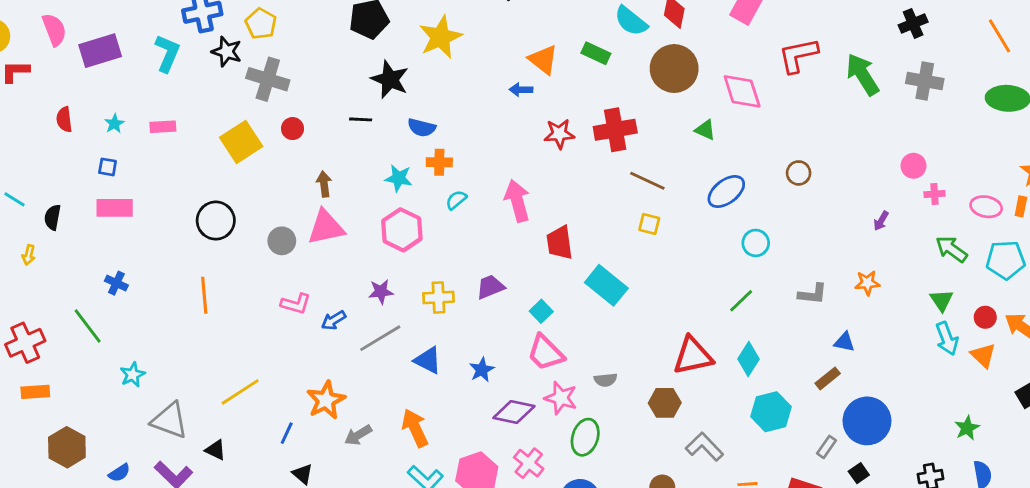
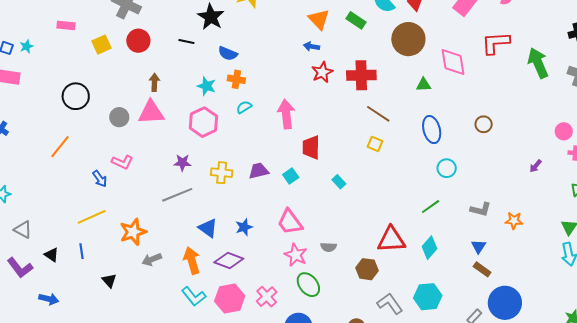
blue arrow: (521, 90) -> (312, 46), moved
cyan star: (114, 124) -> (27, 46), moved
pink rectangle: (163, 127) -> (66, 25), moved
red circle: (293, 129) -> (138, 41), size x1.5
green triangle: (705, 130) -> (424, 85), turned -35
red star: (559, 134) -> (322, 72), turned -30
yellow square: (241, 142) -> (101, 45), size x0.7
blue ellipse: (726, 192) -> (432, 130), turned -76
orange star: (867, 283) -> (514, 221), moved
cyan rectangle: (606, 285) -> (339, 182), size x0.5
orange line: (204, 295) -> (60, 147), turned 35
cyan square: (541, 311) -> (291, 176), moved
blue arrow: (334, 320) -> (100, 179), moved, turned -102
blue triangle: (844, 342) -> (479, 246), moved, turned 42
blue triangle: (428, 360) -> (208, 228), moved
brown rectangle: (828, 378) -> (482, 269), turned 66
yellow line: (240, 392) -> (92, 217), moved
purple diamond: (514, 412) -> (229, 261), moved
cyan hexagon: (771, 412) -> (428, 297), moved
gray triangle: (170, 420) -> (23, 230), size x0.7
blue line: (287, 433) -> (82, 251), moved, turned -42
green ellipse: (585, 437) -> (308, 285), turned -65

